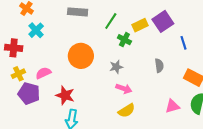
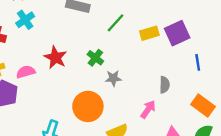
green cross: (124, 40) -> (95, 58), moved
orange circle: (81, 56) -> (88, 106), moved
pink arrow: (124, 89) -> (148, 109), moved, turned -84
red star: (65, 95) -> (55, 57), moved

